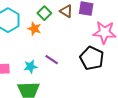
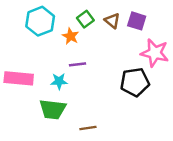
black pentagon: (92, 58) -> (135, 82), turned 30
purple line: (52, 60) -> (78, 64), moved, turned -48

